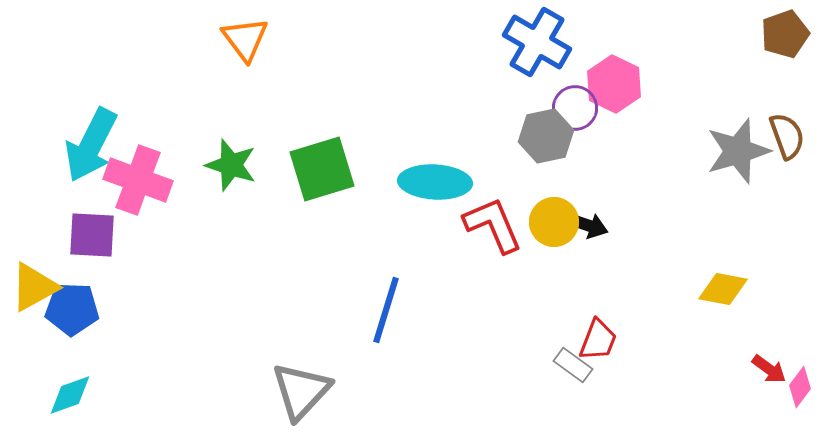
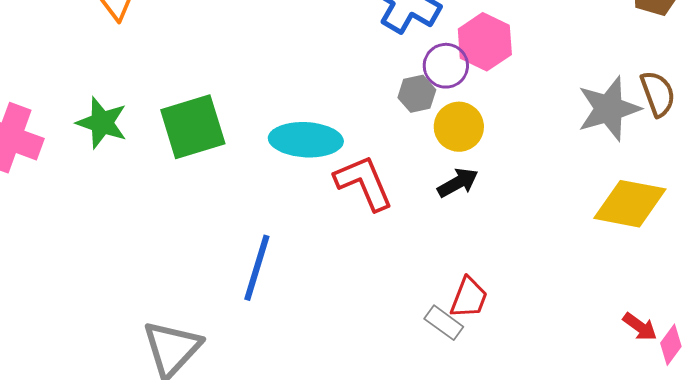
gray hexagon: (546, 136) -> (417, 94), size x0.7
yellow circle: (554, 222) -> (459, 127), moved
black arrow: (587, 225) -> (458, 183), turned -48
yellow diamond: (723, 289) -> (630, 204), moved, size x1.5

